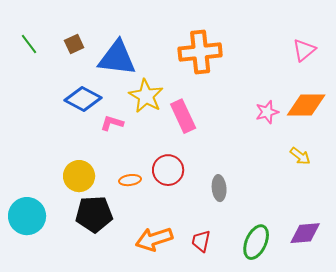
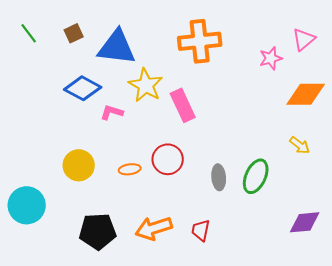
pink star: (267, 112) -> (271, 58), moved
black pentagon: (94, 214) -> (98, 231), moved
green ellipse: (256, 242) -> (256, 176), moved

